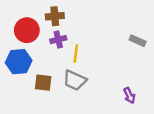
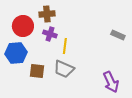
purple cross: (58, 40) -> (50, 34), turned 32
purple arrow: (129, 95) -> (111, 82), size x1.5

